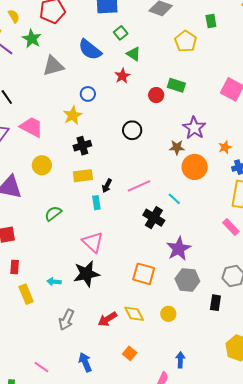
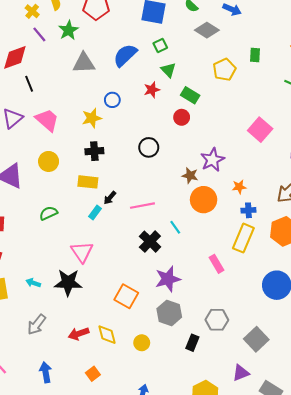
blue semicircle: (90, 50) -> (125, 55), turned 85
green rectangle: (176, 85) -> (190, 95), moved
cyan rectangle: (96, 203) -> (95, 213), turned 32
pink rectangle: (231, 227) -> (216, 264), moved

